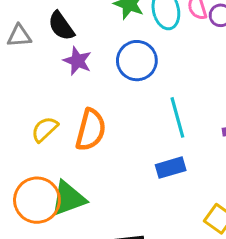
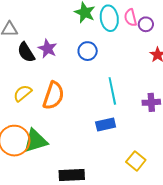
black semicircle: (61, 26) -> (26, 52), moved
blue circle: (137, 61) -> (88, 51), size x0.7

